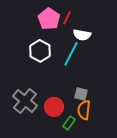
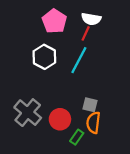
red line: (67, 18) -> (86, 33), moved
white semicircle: (82, 35) -> (91, 19), moved

